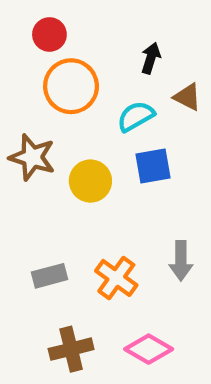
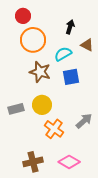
brown star: (32, 157) -> (40, 72), moved
yellow circle: (90, 181) -> (42, 105), moved
gray arrow: (181, 261) -> (84, 121), turned -132
gray rectangle: (49, 276) -> (16, 109), moved

